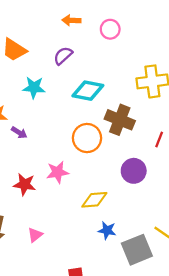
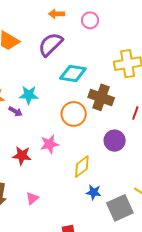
purple semicircle: (63, 56) -> (51, 44), size x1.5
cyan star: (34, 87) -> (29, 95), moved
yellow diamond: (94, 200) -> (82, 167), turned -30

